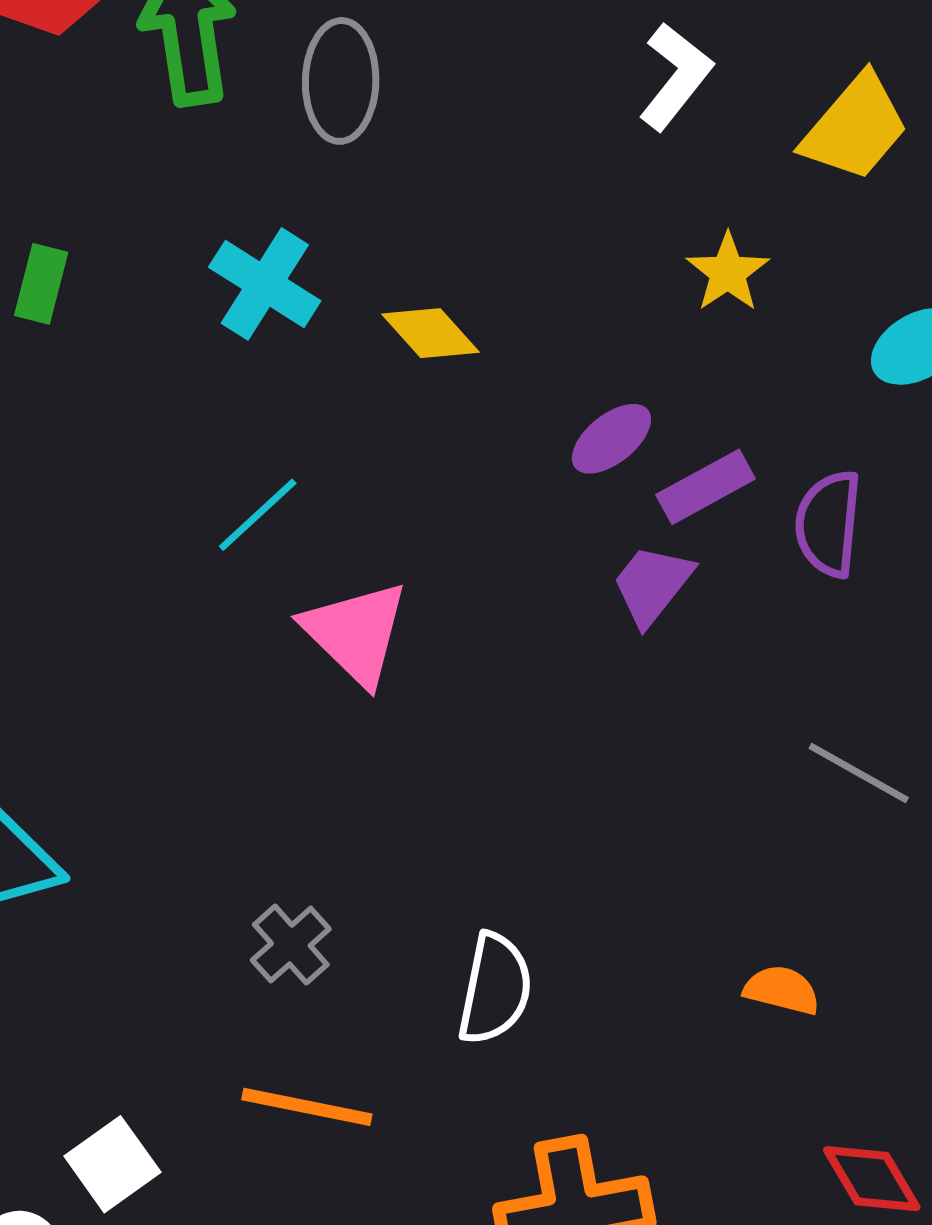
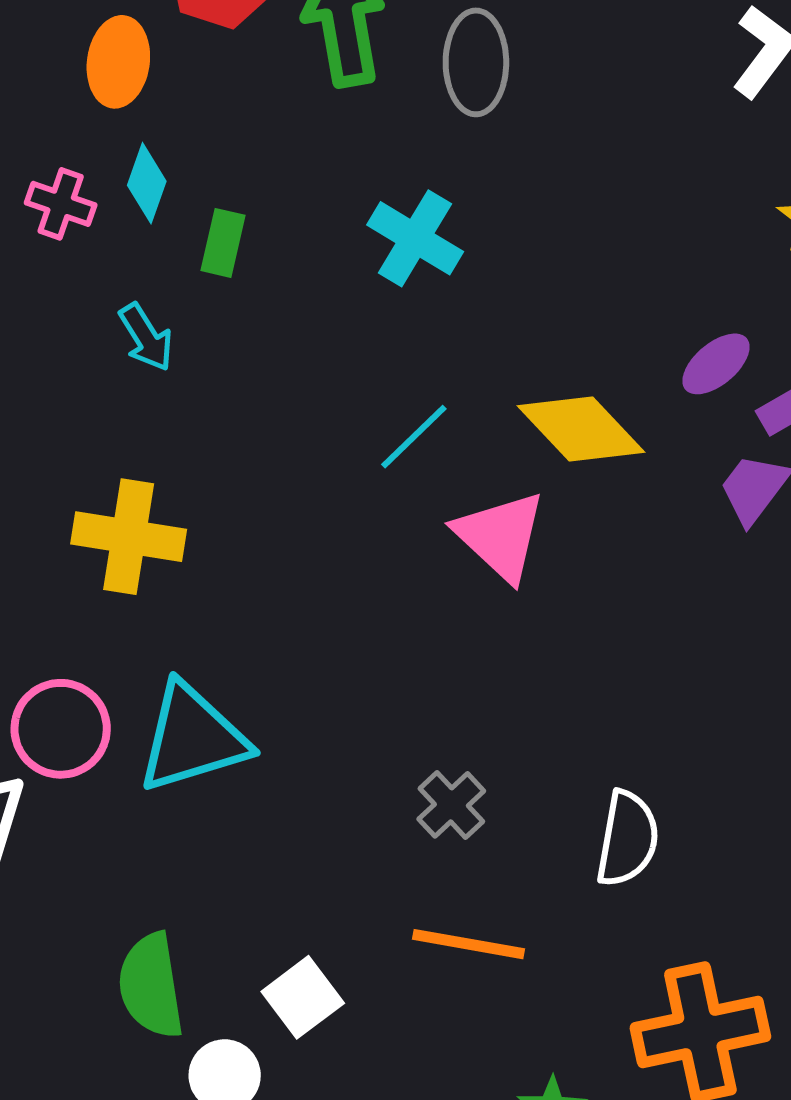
yellow diamond: (430, 333) -> (581, 429), moved, size x1.5

